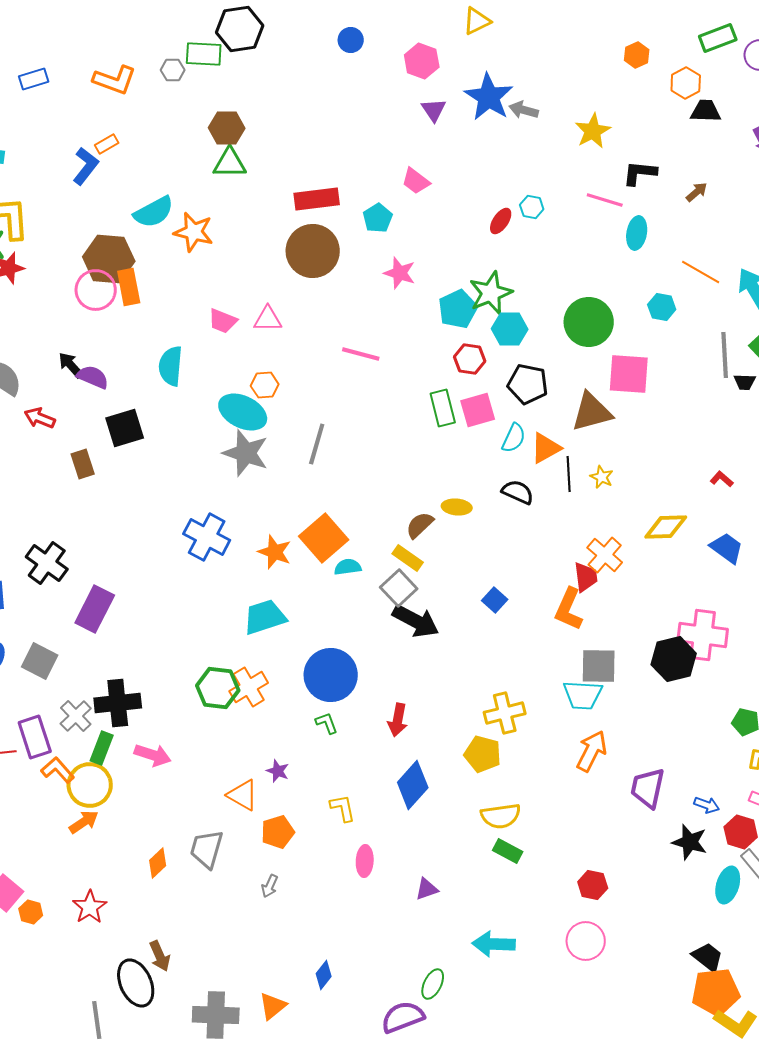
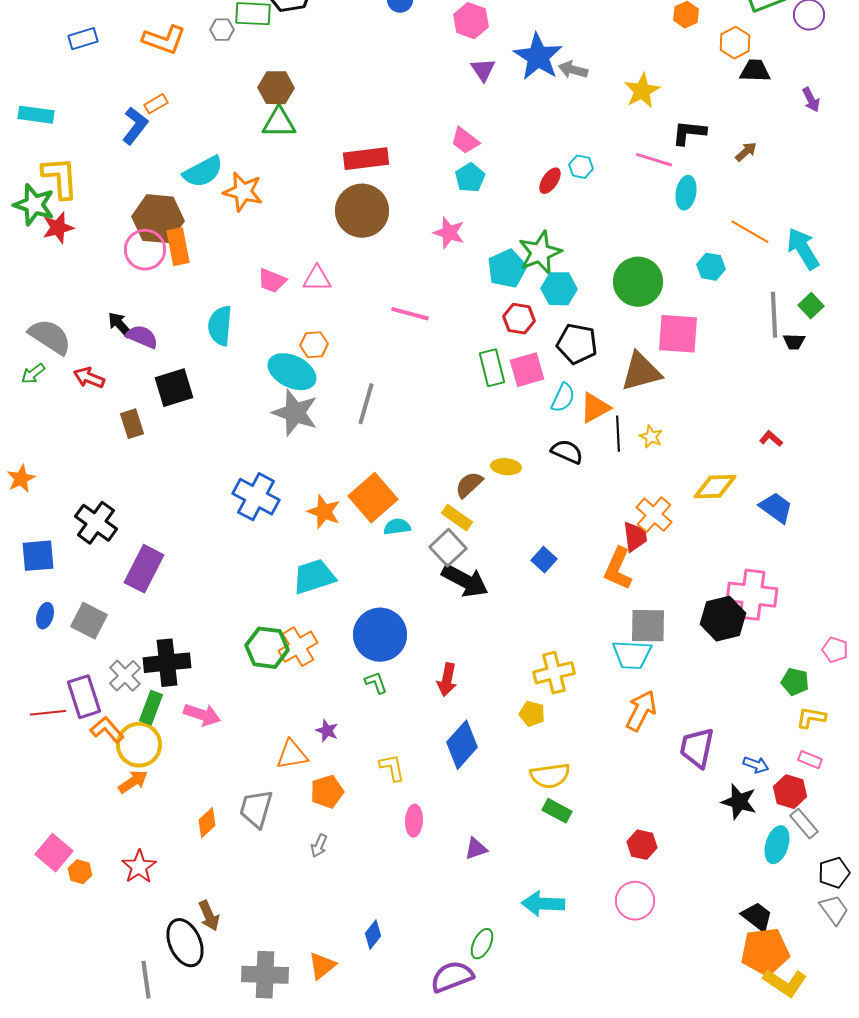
cyan pentagon: (378, 218) -> (470, 178), moved
yellow pentagon: (483, 754) -> (532, 714), size x0.7
orange triangle: (243, 795) -> (292, 755), turned -40

